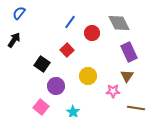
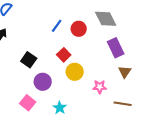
blue line: (70, 22) -> (57, 26), moved
red square: (67, 50) -> (64, 55), moved
brown triangle: (127, 76) -> (125, 72), moved

